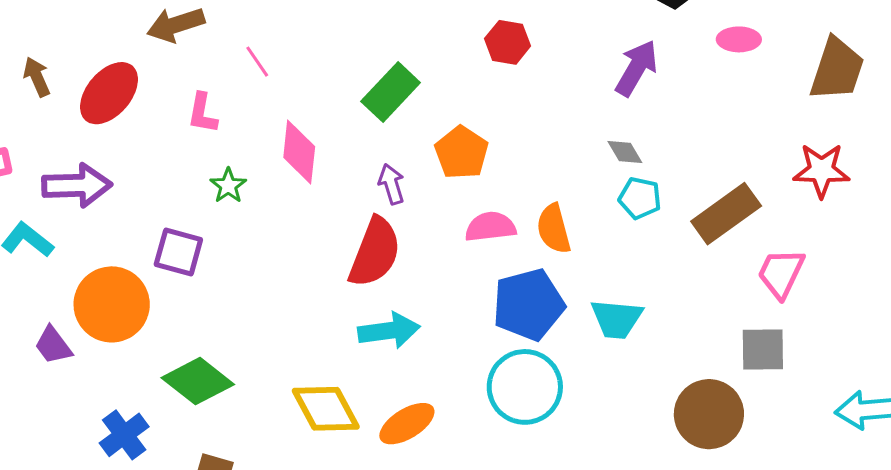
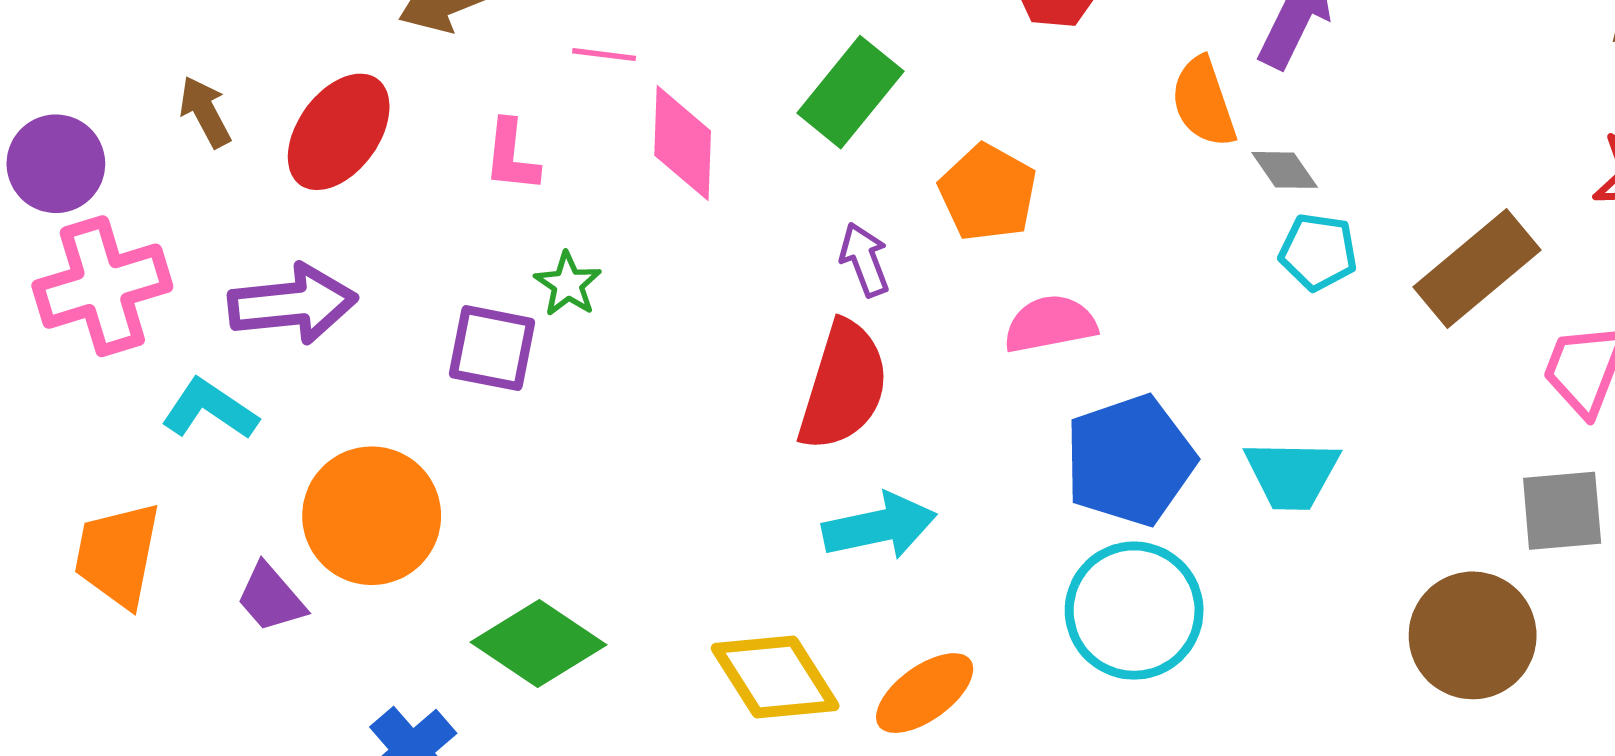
pink line: (257, 62) -> (604, 55), turned -44
pink diamond: (299, 152) -> (683, 143), moved
orange semicircle: (554, 229) -> (1203, 102), moved
purple square: (178, 252) -> (492, 348), moved

